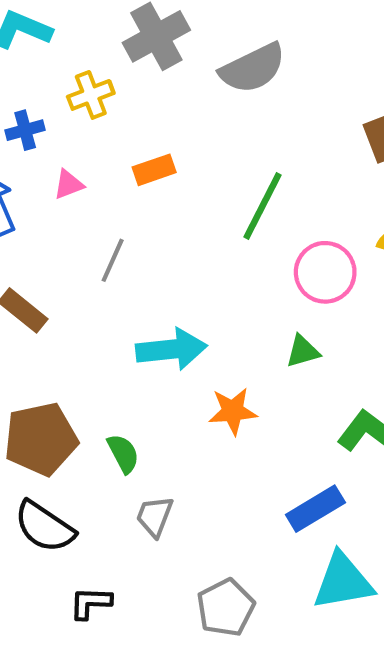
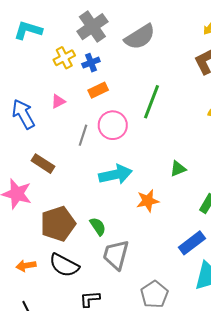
blue cross: (25, 130) -> (91, 63), moved
pink circle: (325, 272) -> (113, 125), moved
gray trapezoid: (155, 516) -> (116, 255), size x1.5

